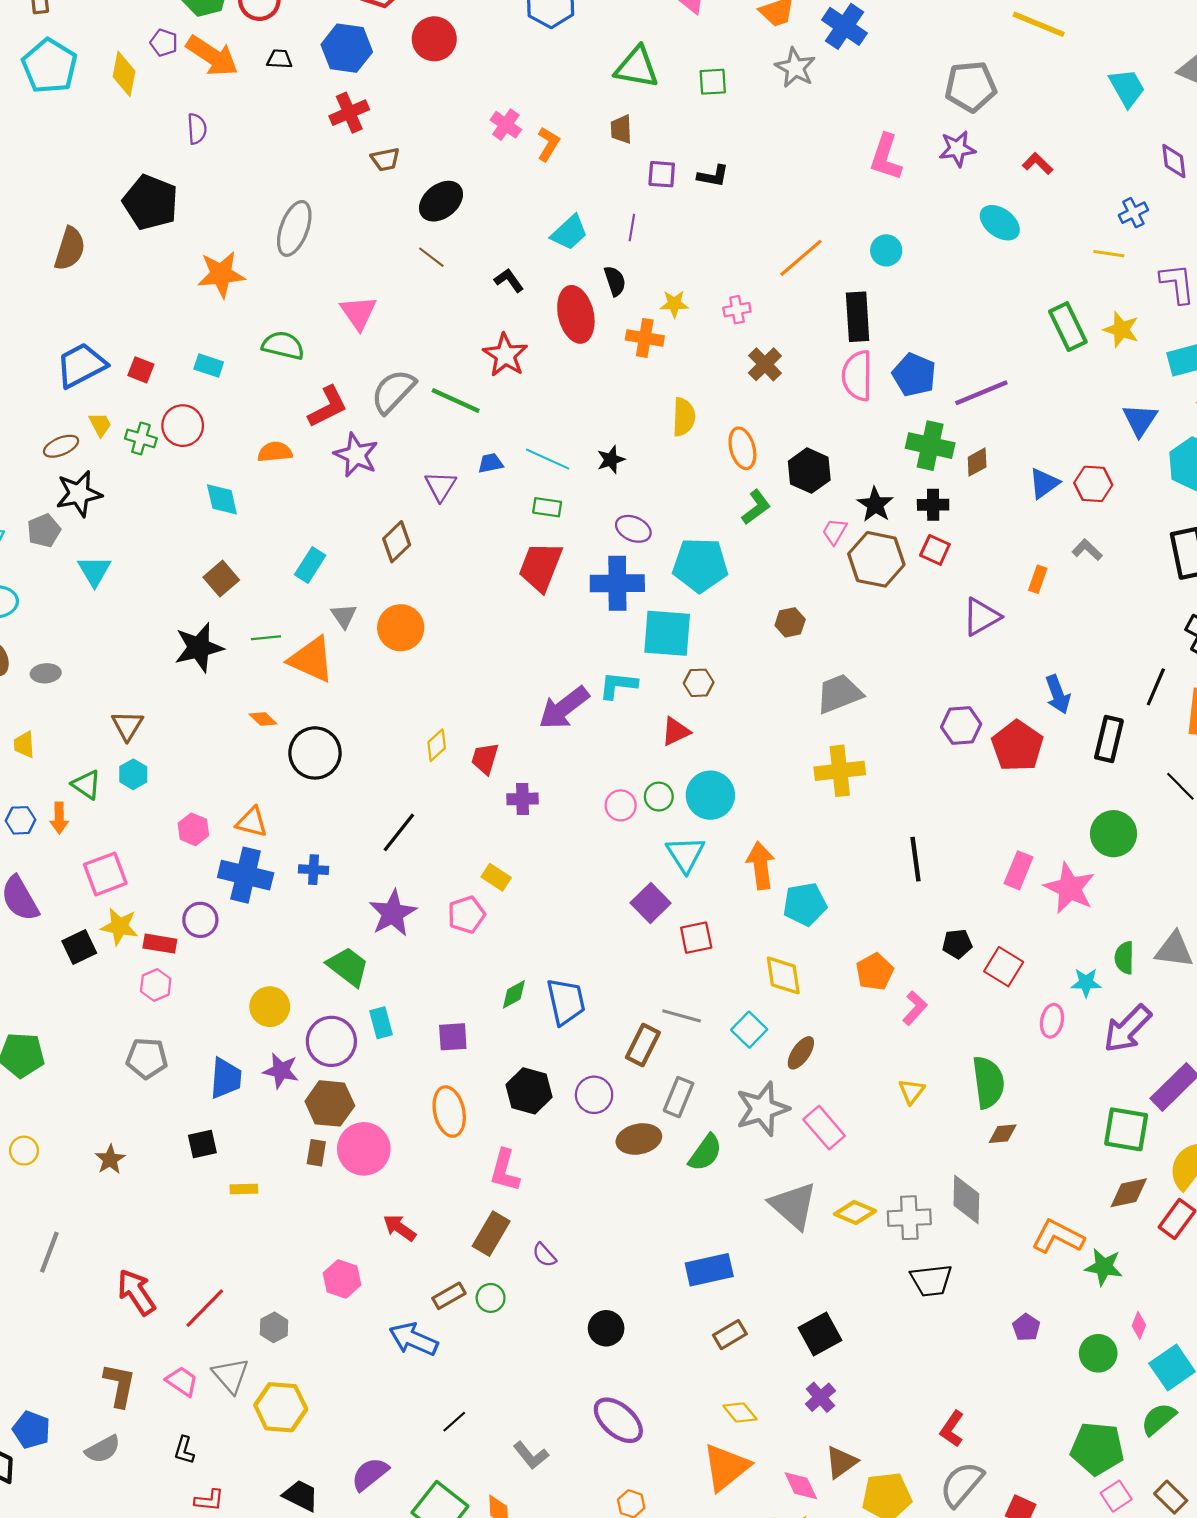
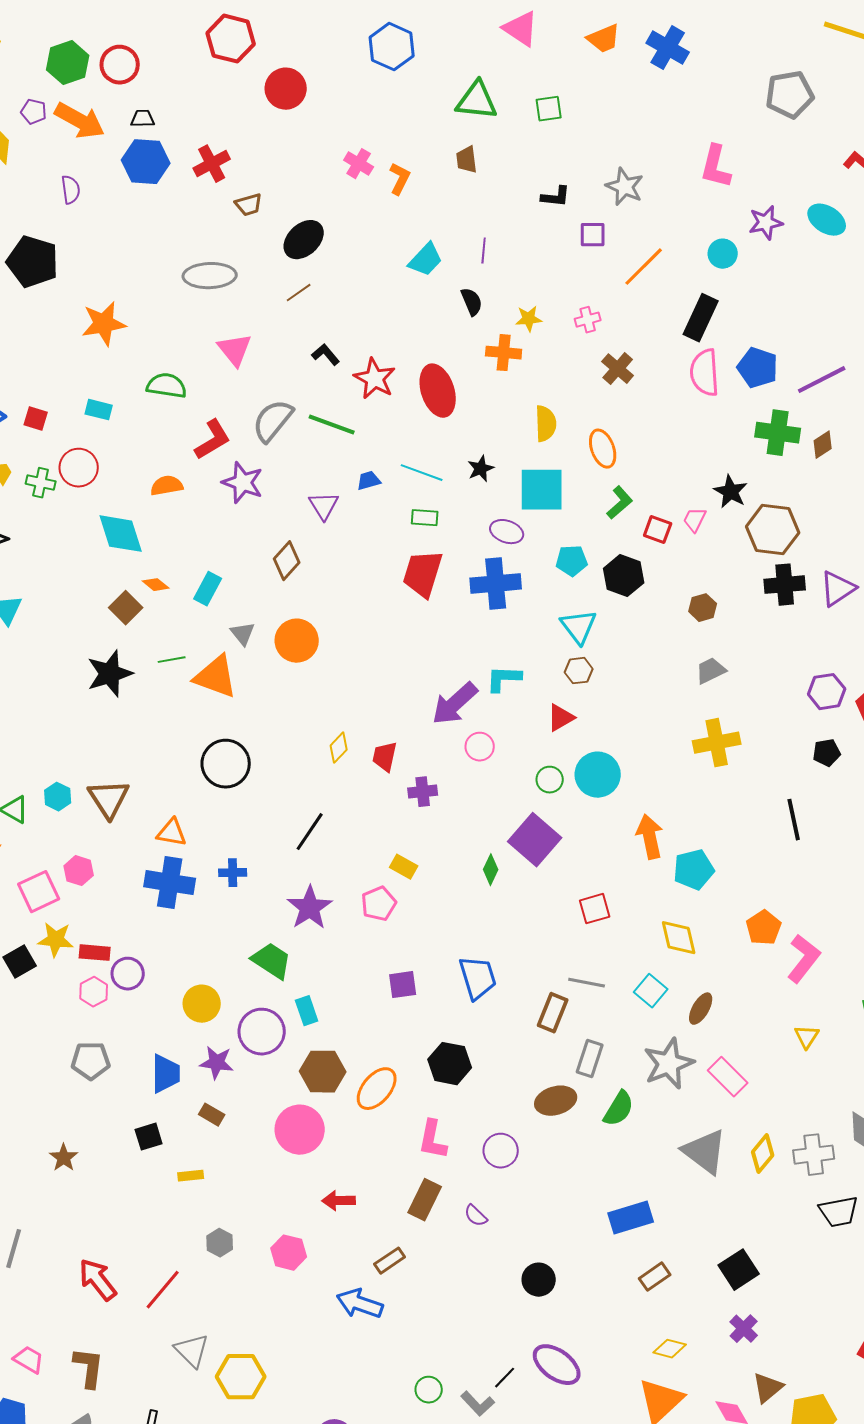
blue hexagon: (347, 48) -> (146, 162), moved
gray star: (795, 68) -> (625, 187), moved
purple star: (957, 149) -> (766, 223), moved
purple square: (662, 174) -> (593, 235), moved
gray ellipse: (294, 228) -> (210, 276), moved, turned 72
brown line: (431, 257) -> (299, 293), turned -68
black L-shape: (509, 280) -> (326, 355), moved
red ellipse: (576, 314) -> (438, 391), moved
black rectangle: (858, 317) -> (701, 318), turned 33
black hexagon: (809, 471) -> (624, 576), moved
cyan diamond: (222, 499) -> (121, 534), size x1.4
black cross: (933, 505) -> (785, 585), moved, size x1.4
red square: (935, 550) -> (658, 530), moved
brown hexagon: (876, 559) -> (773, 530), moved
cyan pentagon: (700, 565) -> (572, 561), size x0.6
brown hexagon: (790, 622) -> (703, 608), moved
cyan square: (667, 633) -> (542, 490), moved
gray trapezoid: (839, 694) -> (711, 671), size x0.7
orange diamond: (263, 719) -> (156, 585), moved
brown triangle: (127, 726) -> (109, 799), moved, size x1.4
pink circle: (621, 805) -> (480, 747), moved
pink hexagon: (193, 829) -> (79, 871), moved
cyan triangle: (685, 854) -> (579, 627), moved
purple square: (651, 903) -> (535, 840), moved, size x1.4
purple circle: (200, 920) -> (128, 974), moved
black pentagon: (957, 944) -> (827, 753), moved
green diamond: (514, 994) -> (491, 870), moved, turned -32
pink L-shape: (915, 1008) -> (804, 959), size x1.5
purple square: (453, 1037) -> (403, 985), moved
purple circle: (594, 1095) -> (501, 1151), moved
brown hexagon: (330, 1103) -> (323, 1072), moved
orange ellipse: (449, 1112) -> (377, 1089), turned 57
brown rectangle: (316, 1153) -> (212, 1115), moved, turned -65
yellow diamond: (855, 1212) -> (763, 1154), turned -69
red arrow: (400, 1228) -> (339, 1201), turned -32
green circle: (491, 1298) -> (429, 1390), moved
gray hexagon: (274, 1327) -> (220, 1243), moved
pink trapezoid: (182, 1381) -> (29, 1360), moved
yellow diamond: (740, 1413) -> (670, 1349), turned -32
black line: (454, 1422) -> (505, 1378), moved

